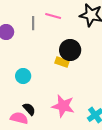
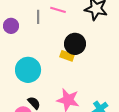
cyan circle: (23, 76) -> (28, 70), size x1.6

